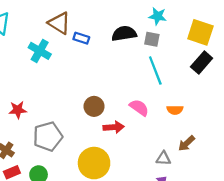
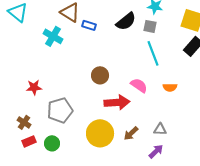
black semicircle: (124, 34) -> (126, 21), turned 150
brown circle: (94, 106) -> (100, 75), moved
red arrow: (114, 127) -> (117, 102), size x1.4
brown arrow: (187, 143) -> (131, 133), moved

